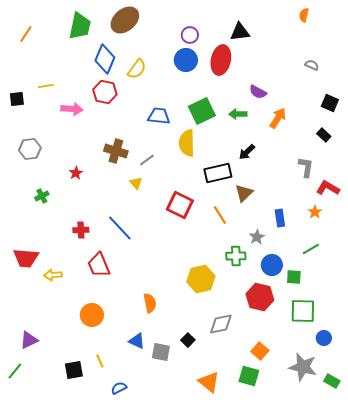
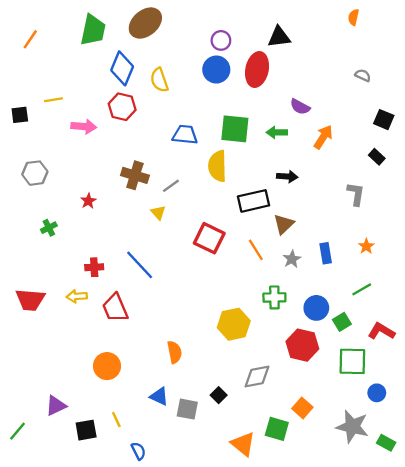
yellow semicircle: (137, 69) -> (159, 80), turned 125
green square: (202, 111) -> (235, 129), turned 32
black arrow: (247, 152) -> (287, 177), turned -132
red L-shape: (328, 188) -> (381, 331), moved
gray star: (257, 237) -> (292, 259), moved
yellow arrow: (53, 275) -> (77, 296), moved
green square: (294, 277) -> (342, 322), turned -35
purple triangle: (29, 340) -> (56, 406), moved
green square: (249, 376) -> (277, 429), moved
blue semicircle: (119, 388) -> (138, 451), turned 91

